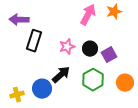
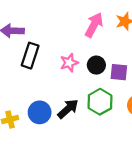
purple square: (109, 55) -> (119, 72), turned 35
black arrow: (61, 75) -> (68, 109), moved

